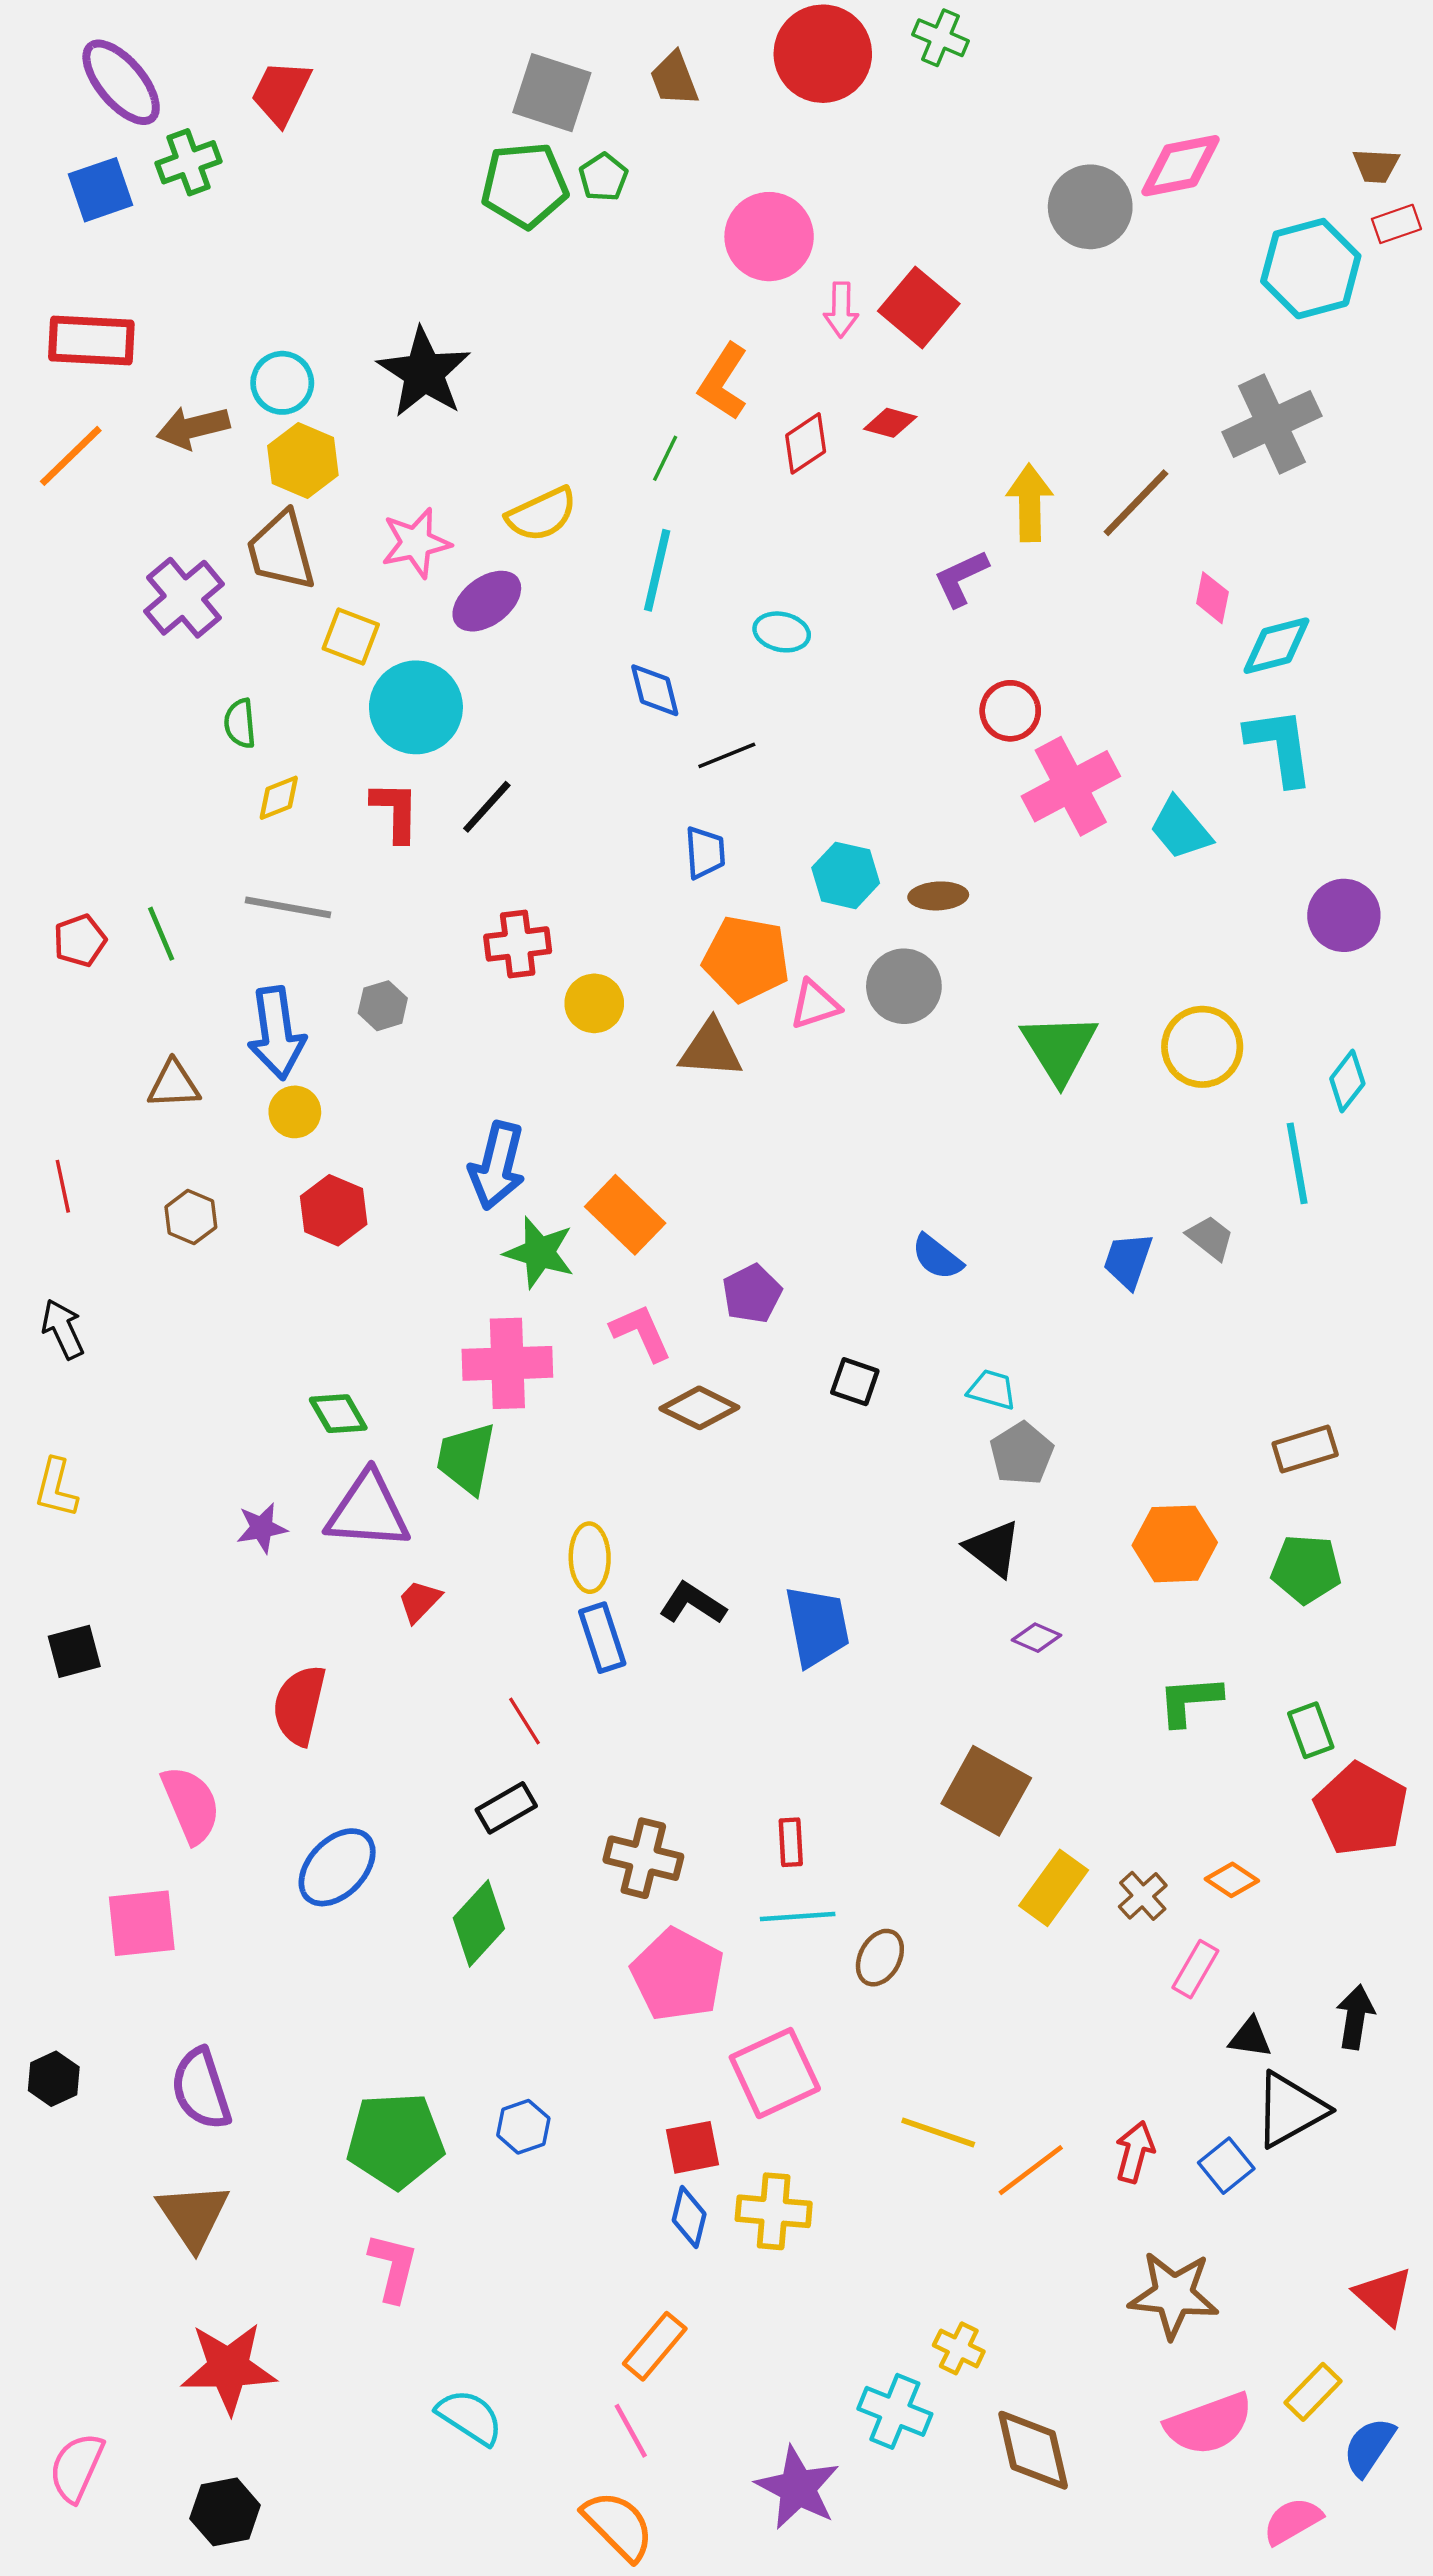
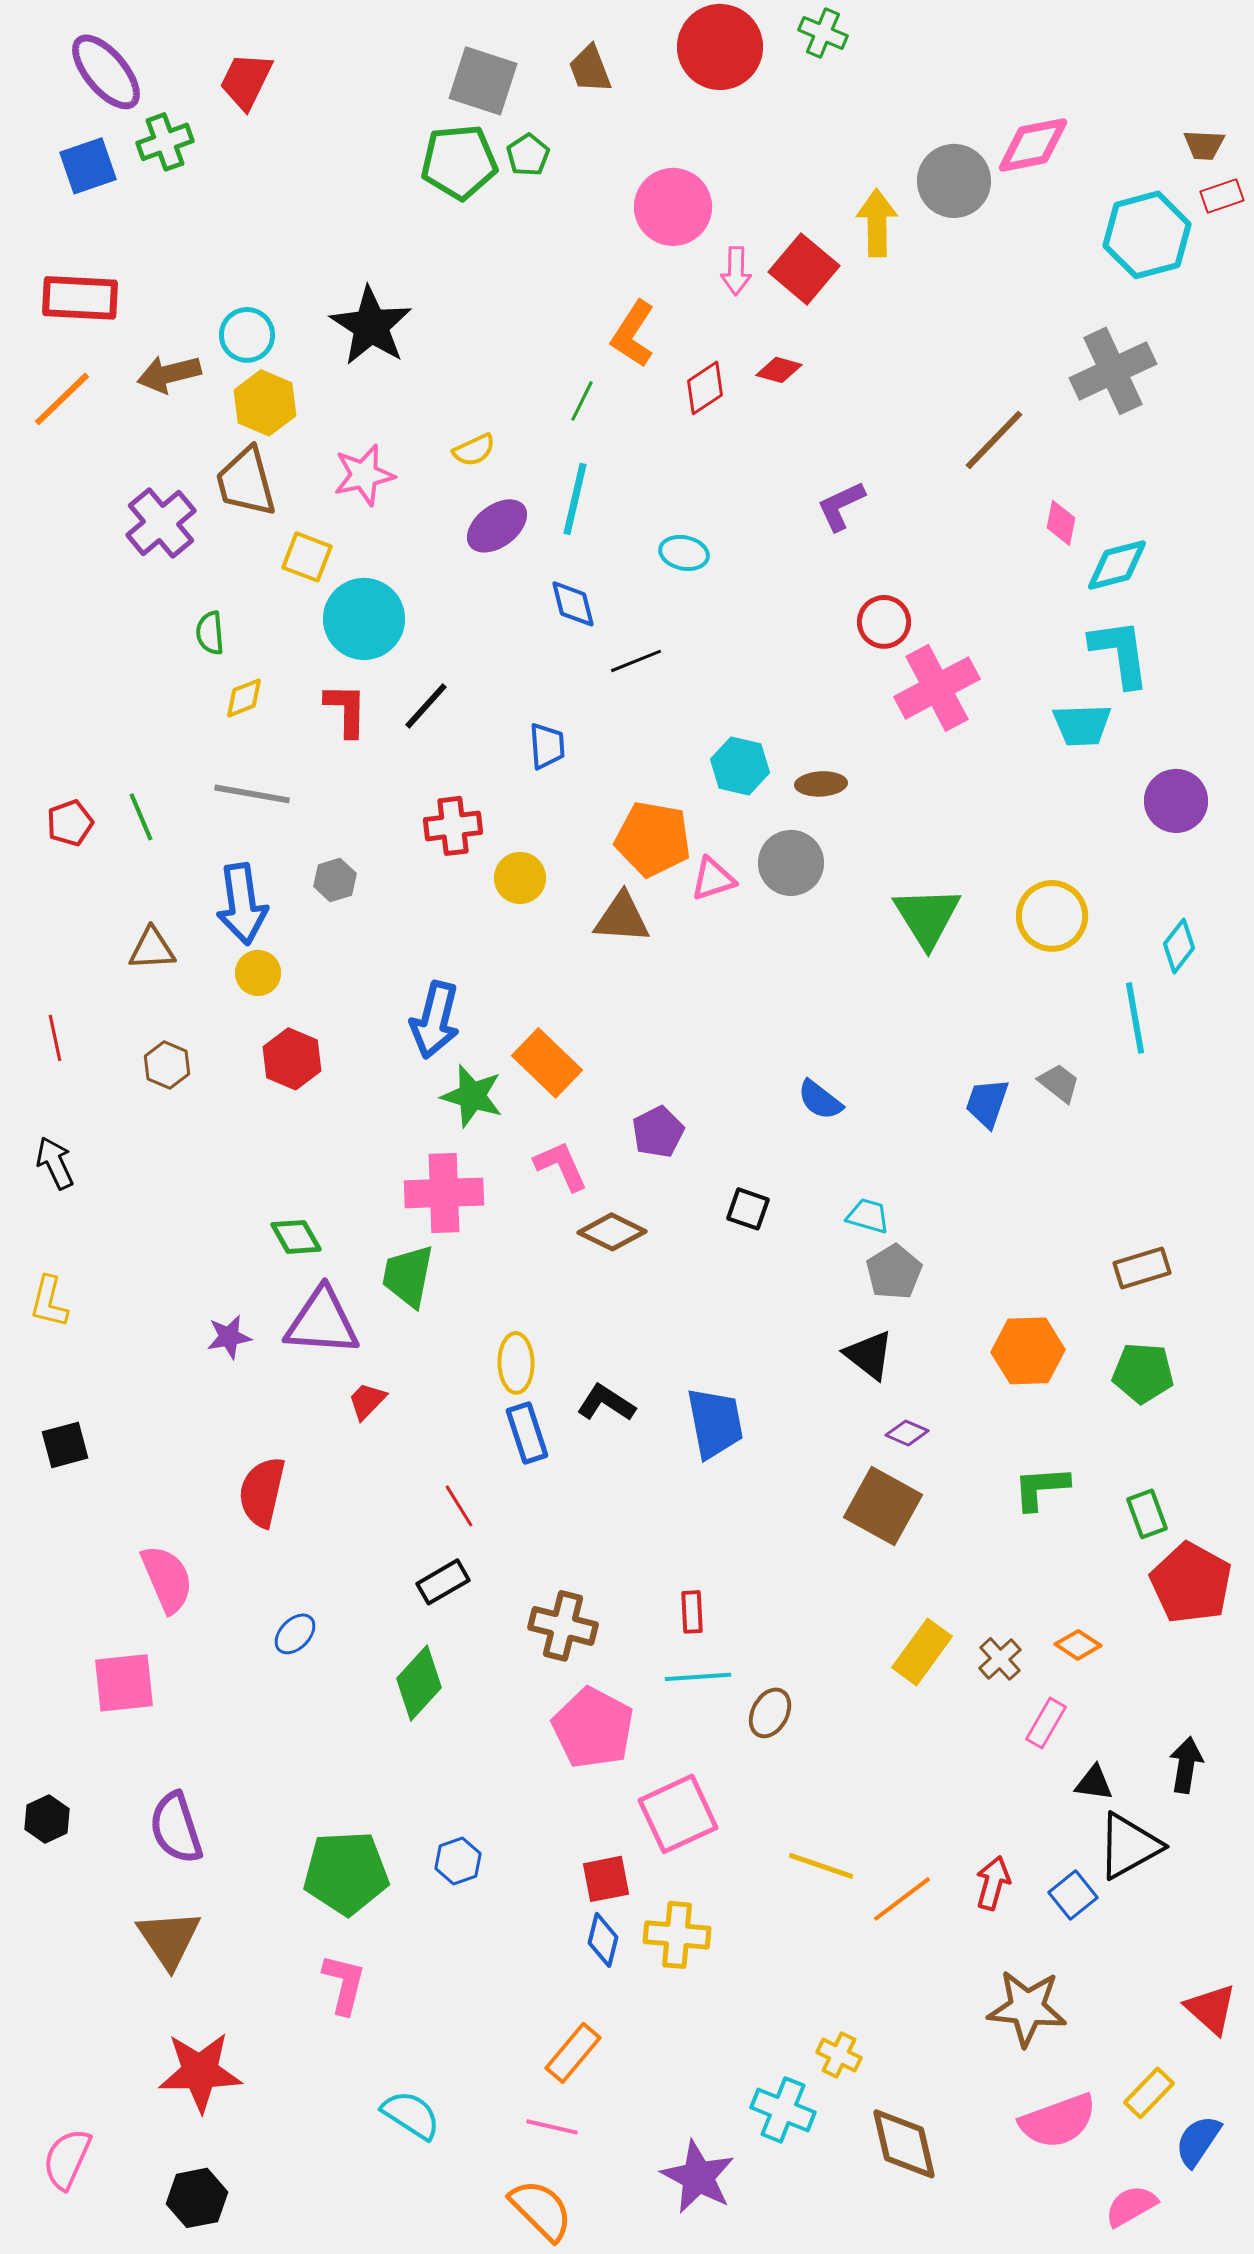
yellow arrow: (1030, 503) -> (877, 223), moved
yellow semicircle: (542, 514) -> (474, 450), size x0.7
purple ellipse: (487, 601) -> (497, 526), moved
cyan trapezoid: (1180, 829) -> (1082, 725), moved, turned -52
blue trapezoid: (705, 853) -> (547, 746), moved
brown square: (986, 1791) -> (883, 1506), moved
blue ellipse: (337, 1867) -> (295, 1634), size x0.6
pink line: (631, 2431) -> (552, 2127), turned -48

